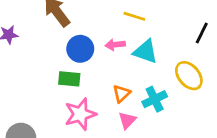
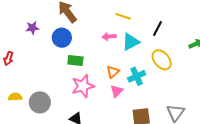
black line: (202, 33) -> (158, 28), moved
blue circle: (80, 49) -> (62, 38), moved
cyan triangle: (145, 52) -> (131, 42), turned -48

